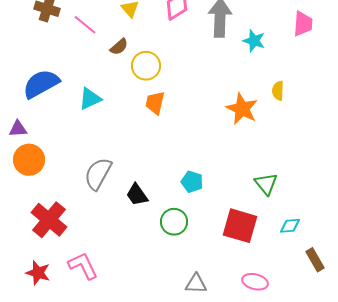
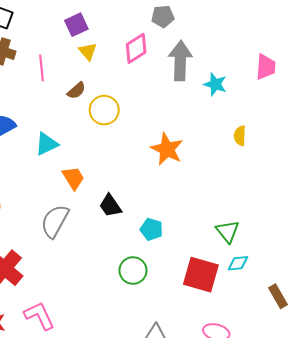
pink line: (85, 25) -> (41, 68), turned 45
orange trapezoid: (155, 103) -> (73, 178), moved, turned 135
orange star: (242, 109) -> (167, 149), moved
black trapezoid: (137, 195) -> (110, 206), moved
cyan diamond: (290, 226) -> (238, 263), moved
brown rectangle: (315, 260) -> (278, 296), moved

